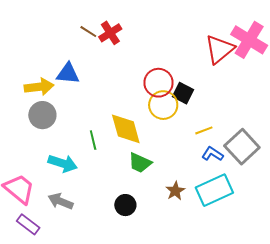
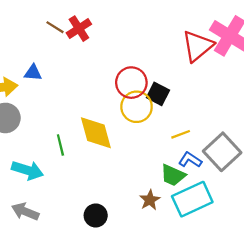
blue triangle: (68, 73) -> (33, 73), size x0.7
green trapezoid: (140, 163) -> (173, 175), moved

